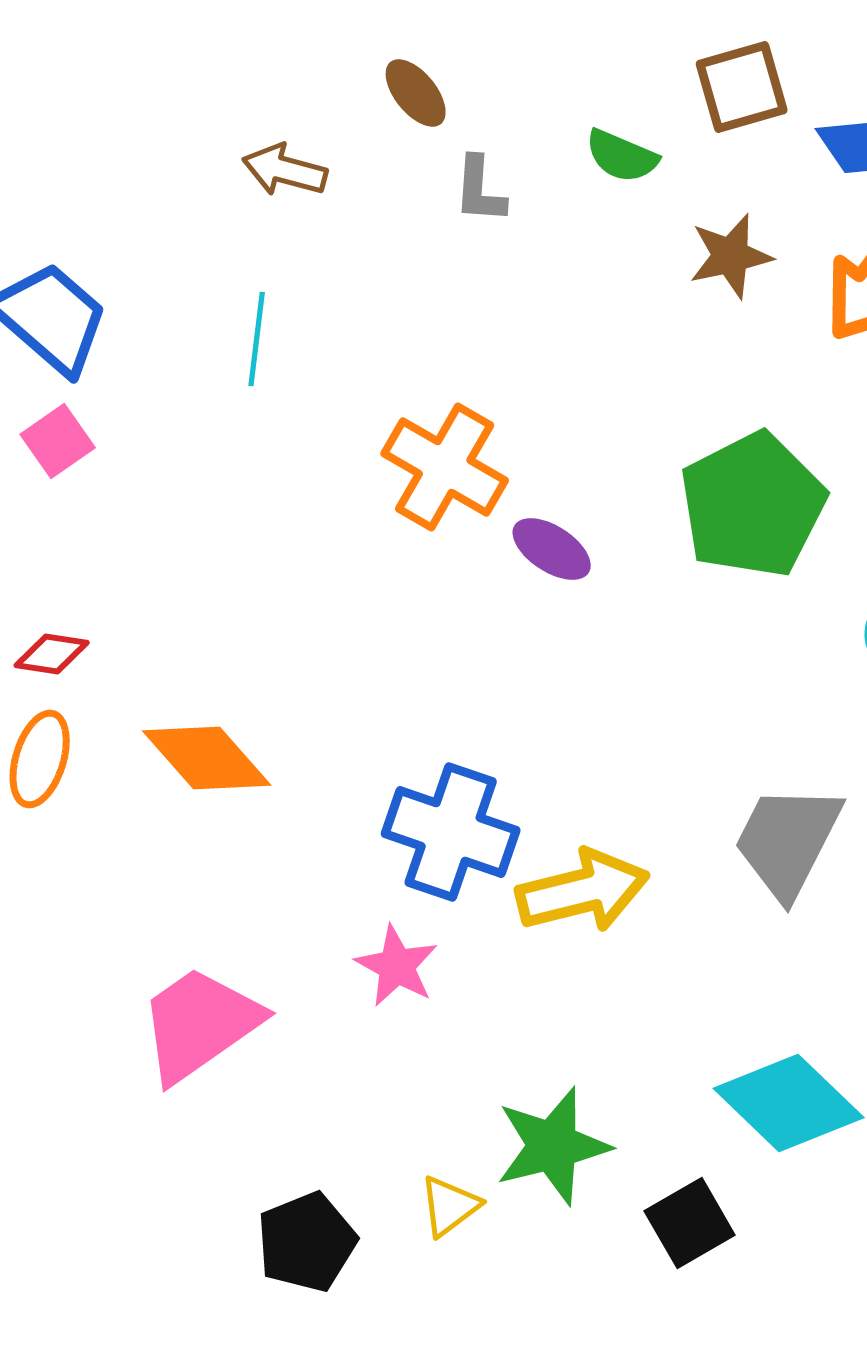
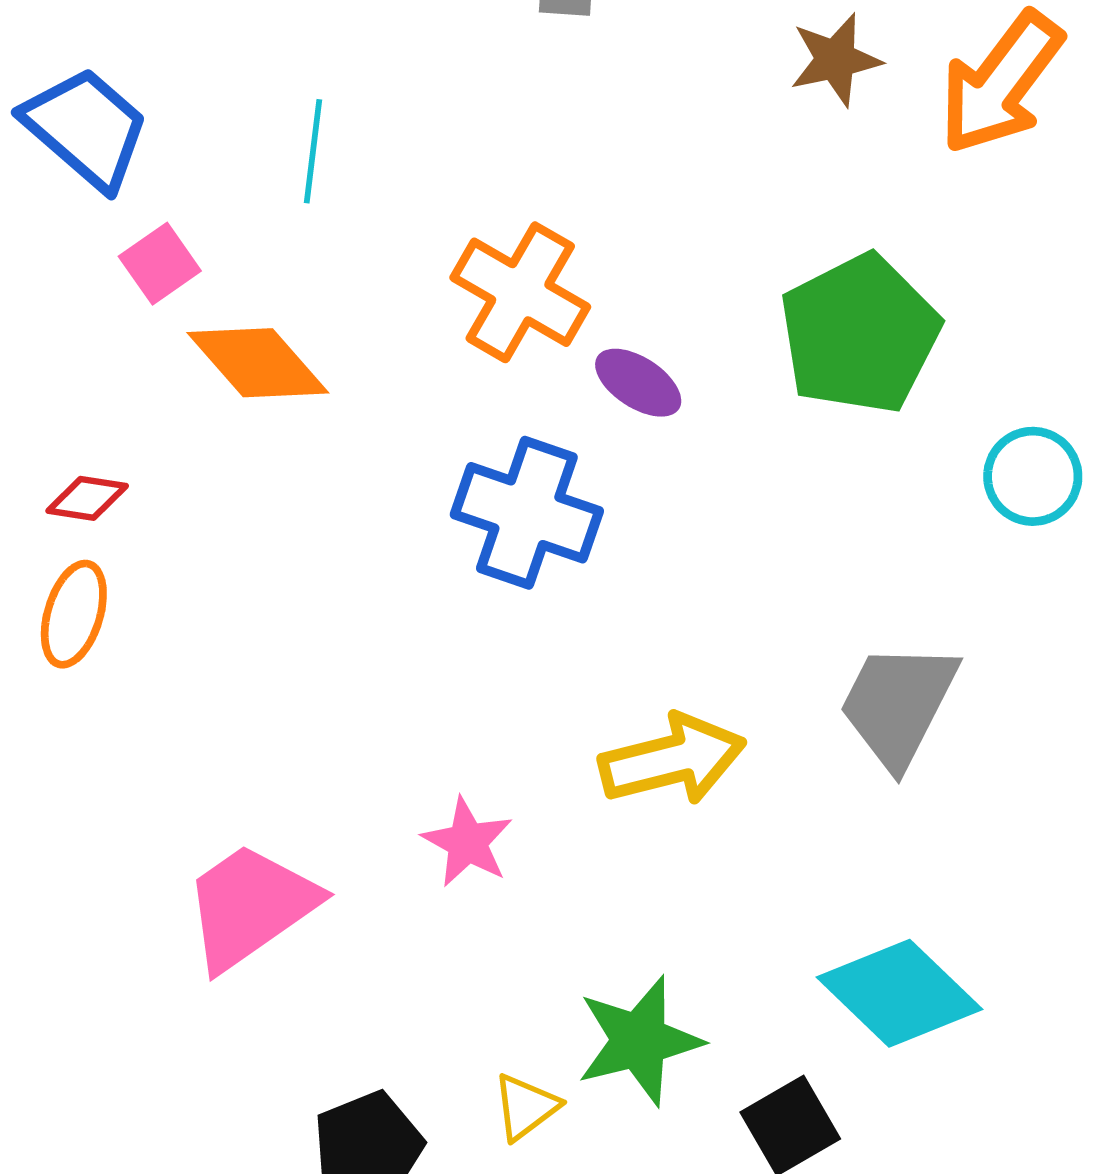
pink square: (58, 441) -> (160, 264), moved
orange diamond: (207, 758) -> (258, 363), moved
blue cross: (451, 832) -> (527, 513), moved

